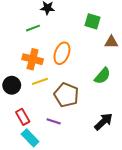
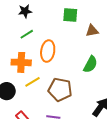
green line: (33, 28) -> (27, 34), moved

